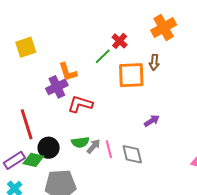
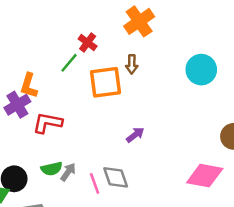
orange L-shape: (68, 72) -> (29, 86), turned 40
pink line: (109, 149) -> (95, 183), moved

